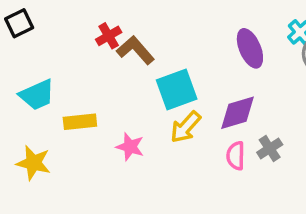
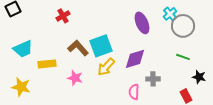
brown L-shape: (135, 50) -> (78, 48), moved
gray cross: (270, 149) -> (153, 79), turned 32
pink semicircle: (236, 156) -> (134, 92), moved

